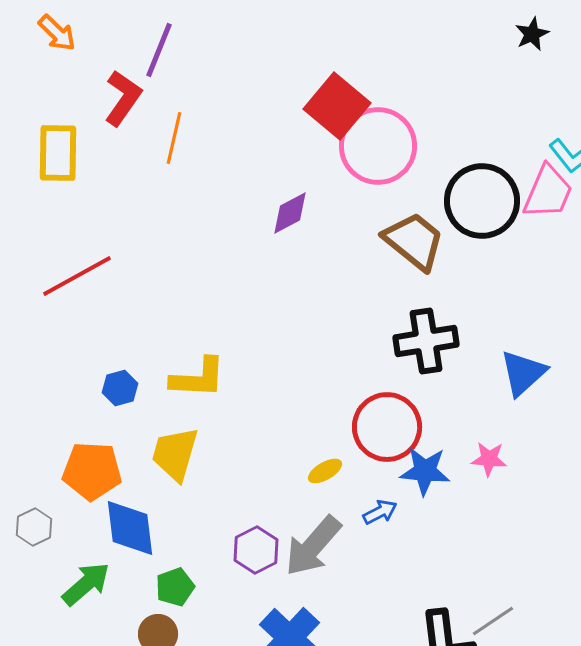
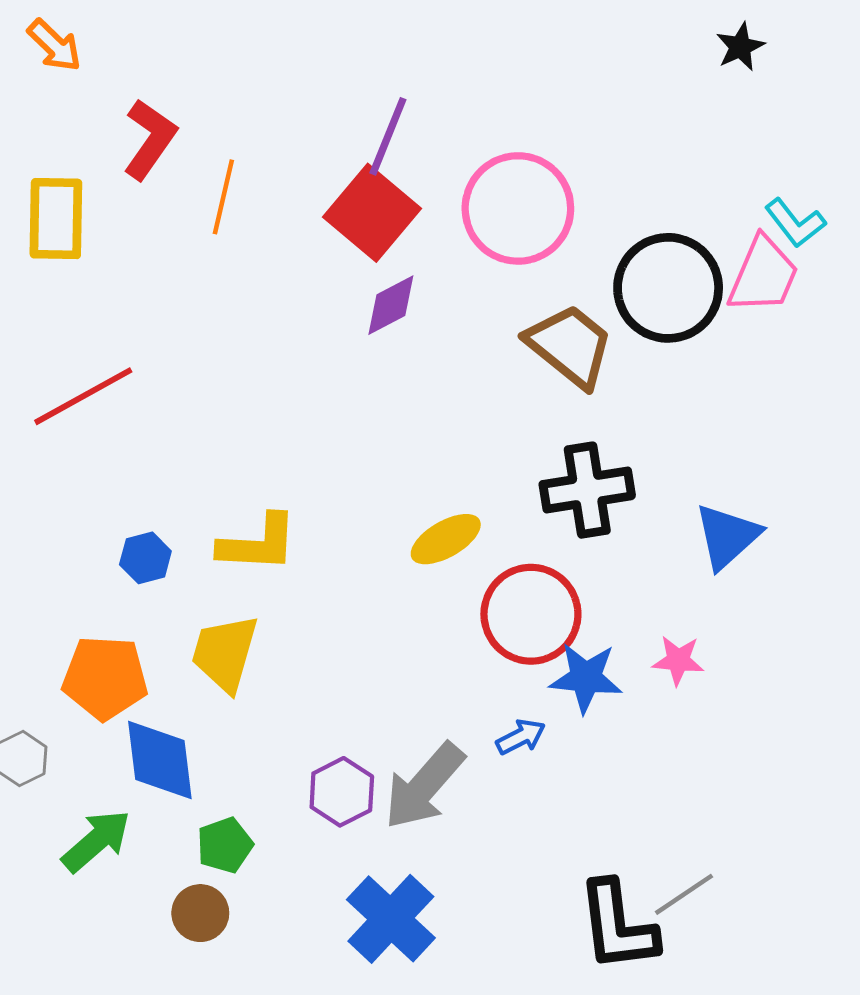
purple line: (159, 50) -> (388, 136), moved
red square: (337, 106) -> (372, 213), moved
yellow ellipse: (325, 471) -> (446, 539), moved, size x1.4

